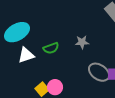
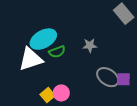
cyan ellipse: (17, 32) -> (43, 39), moved
white triangle: (26, 55) -> (31, 59), size x1.4

